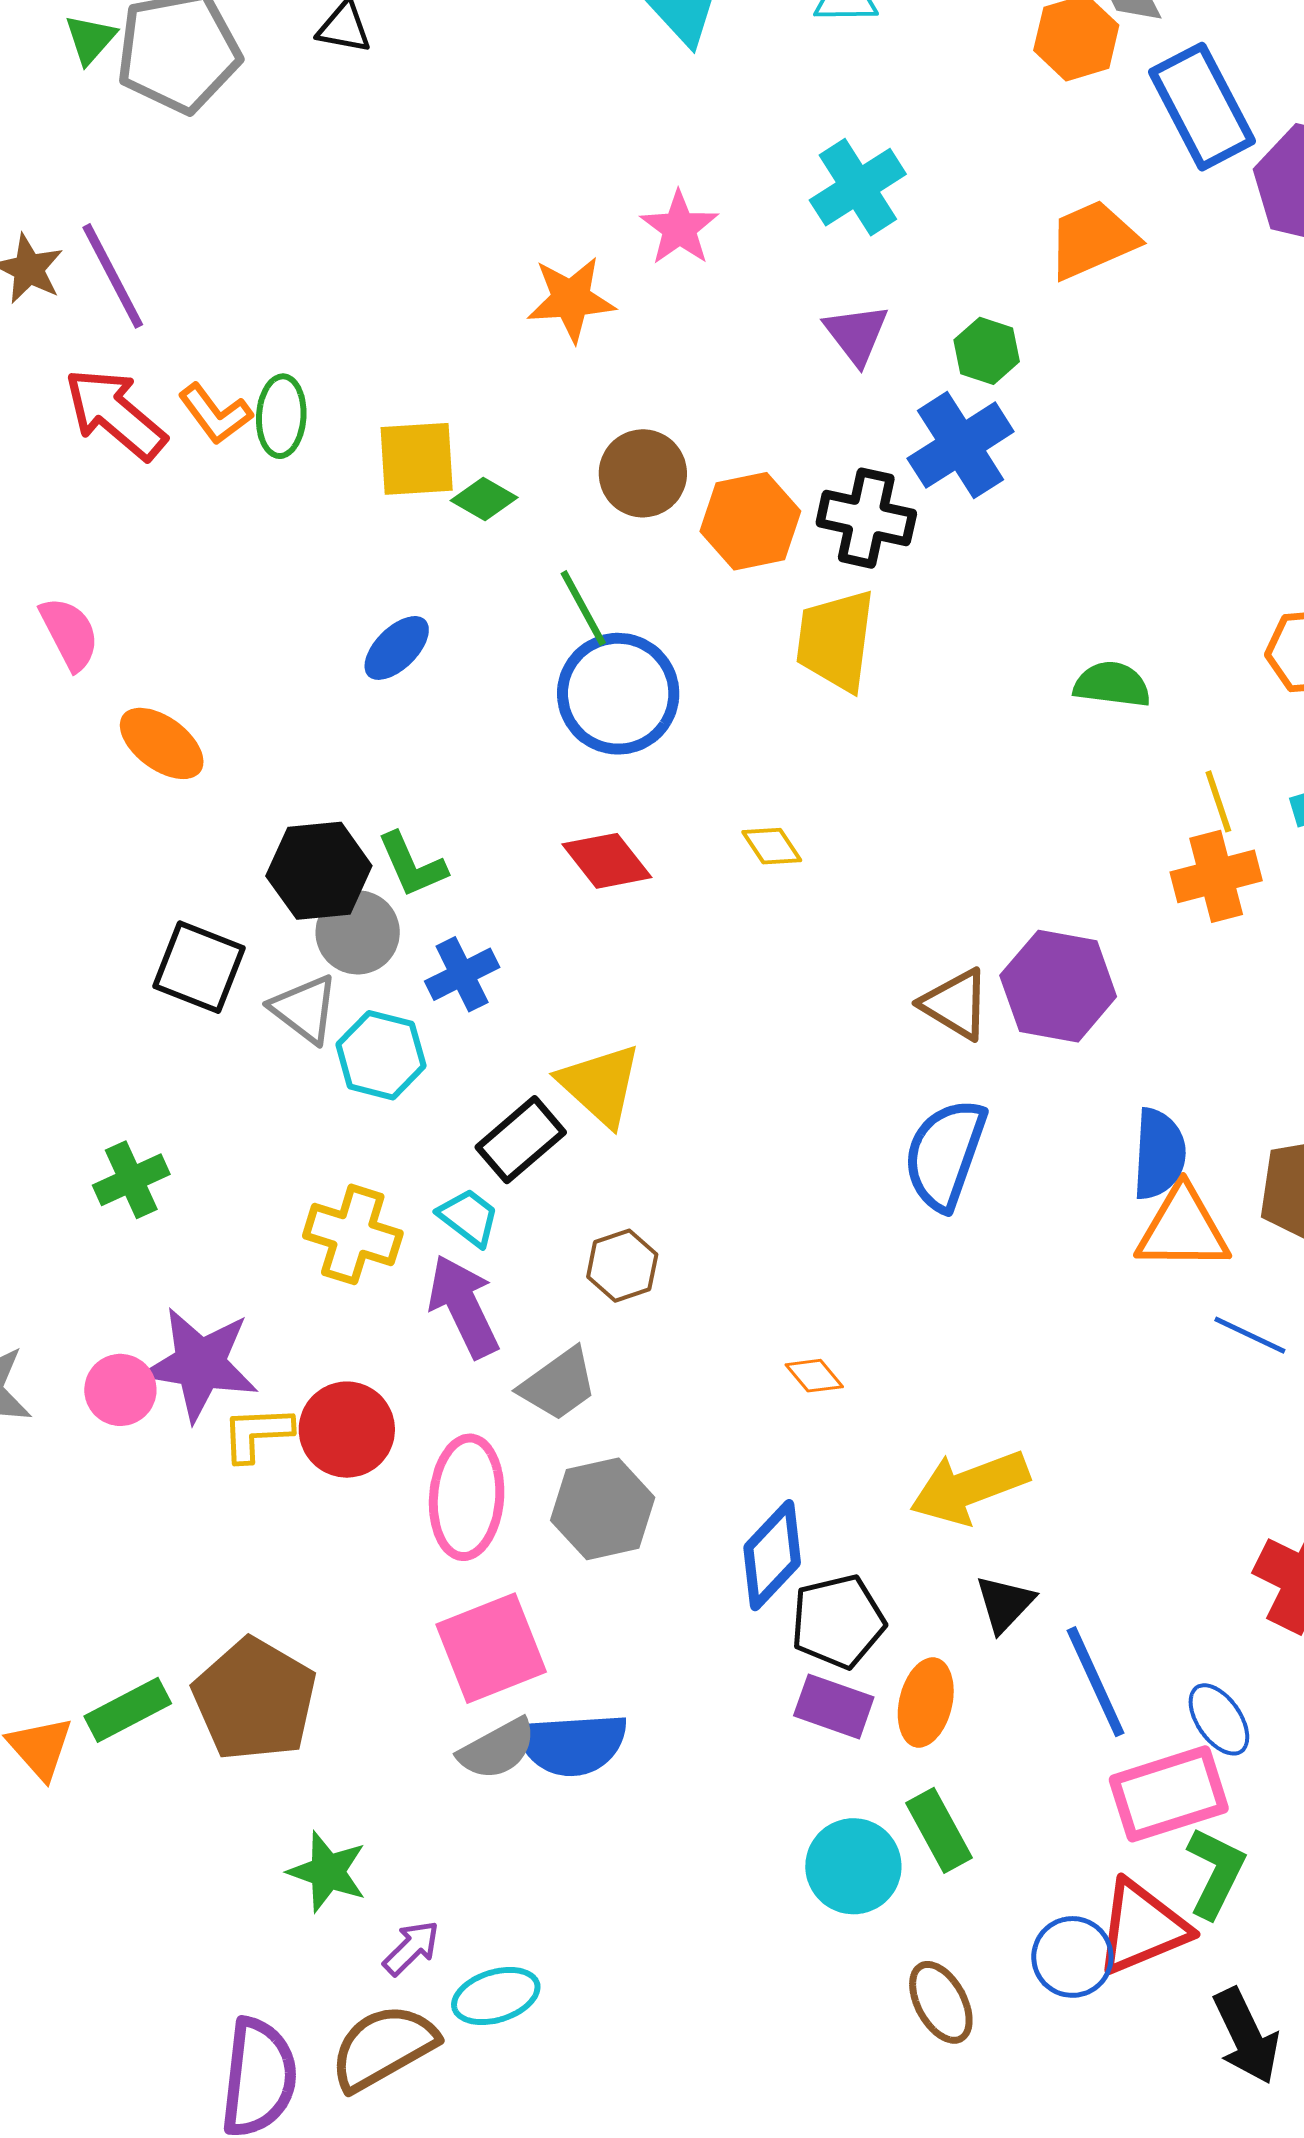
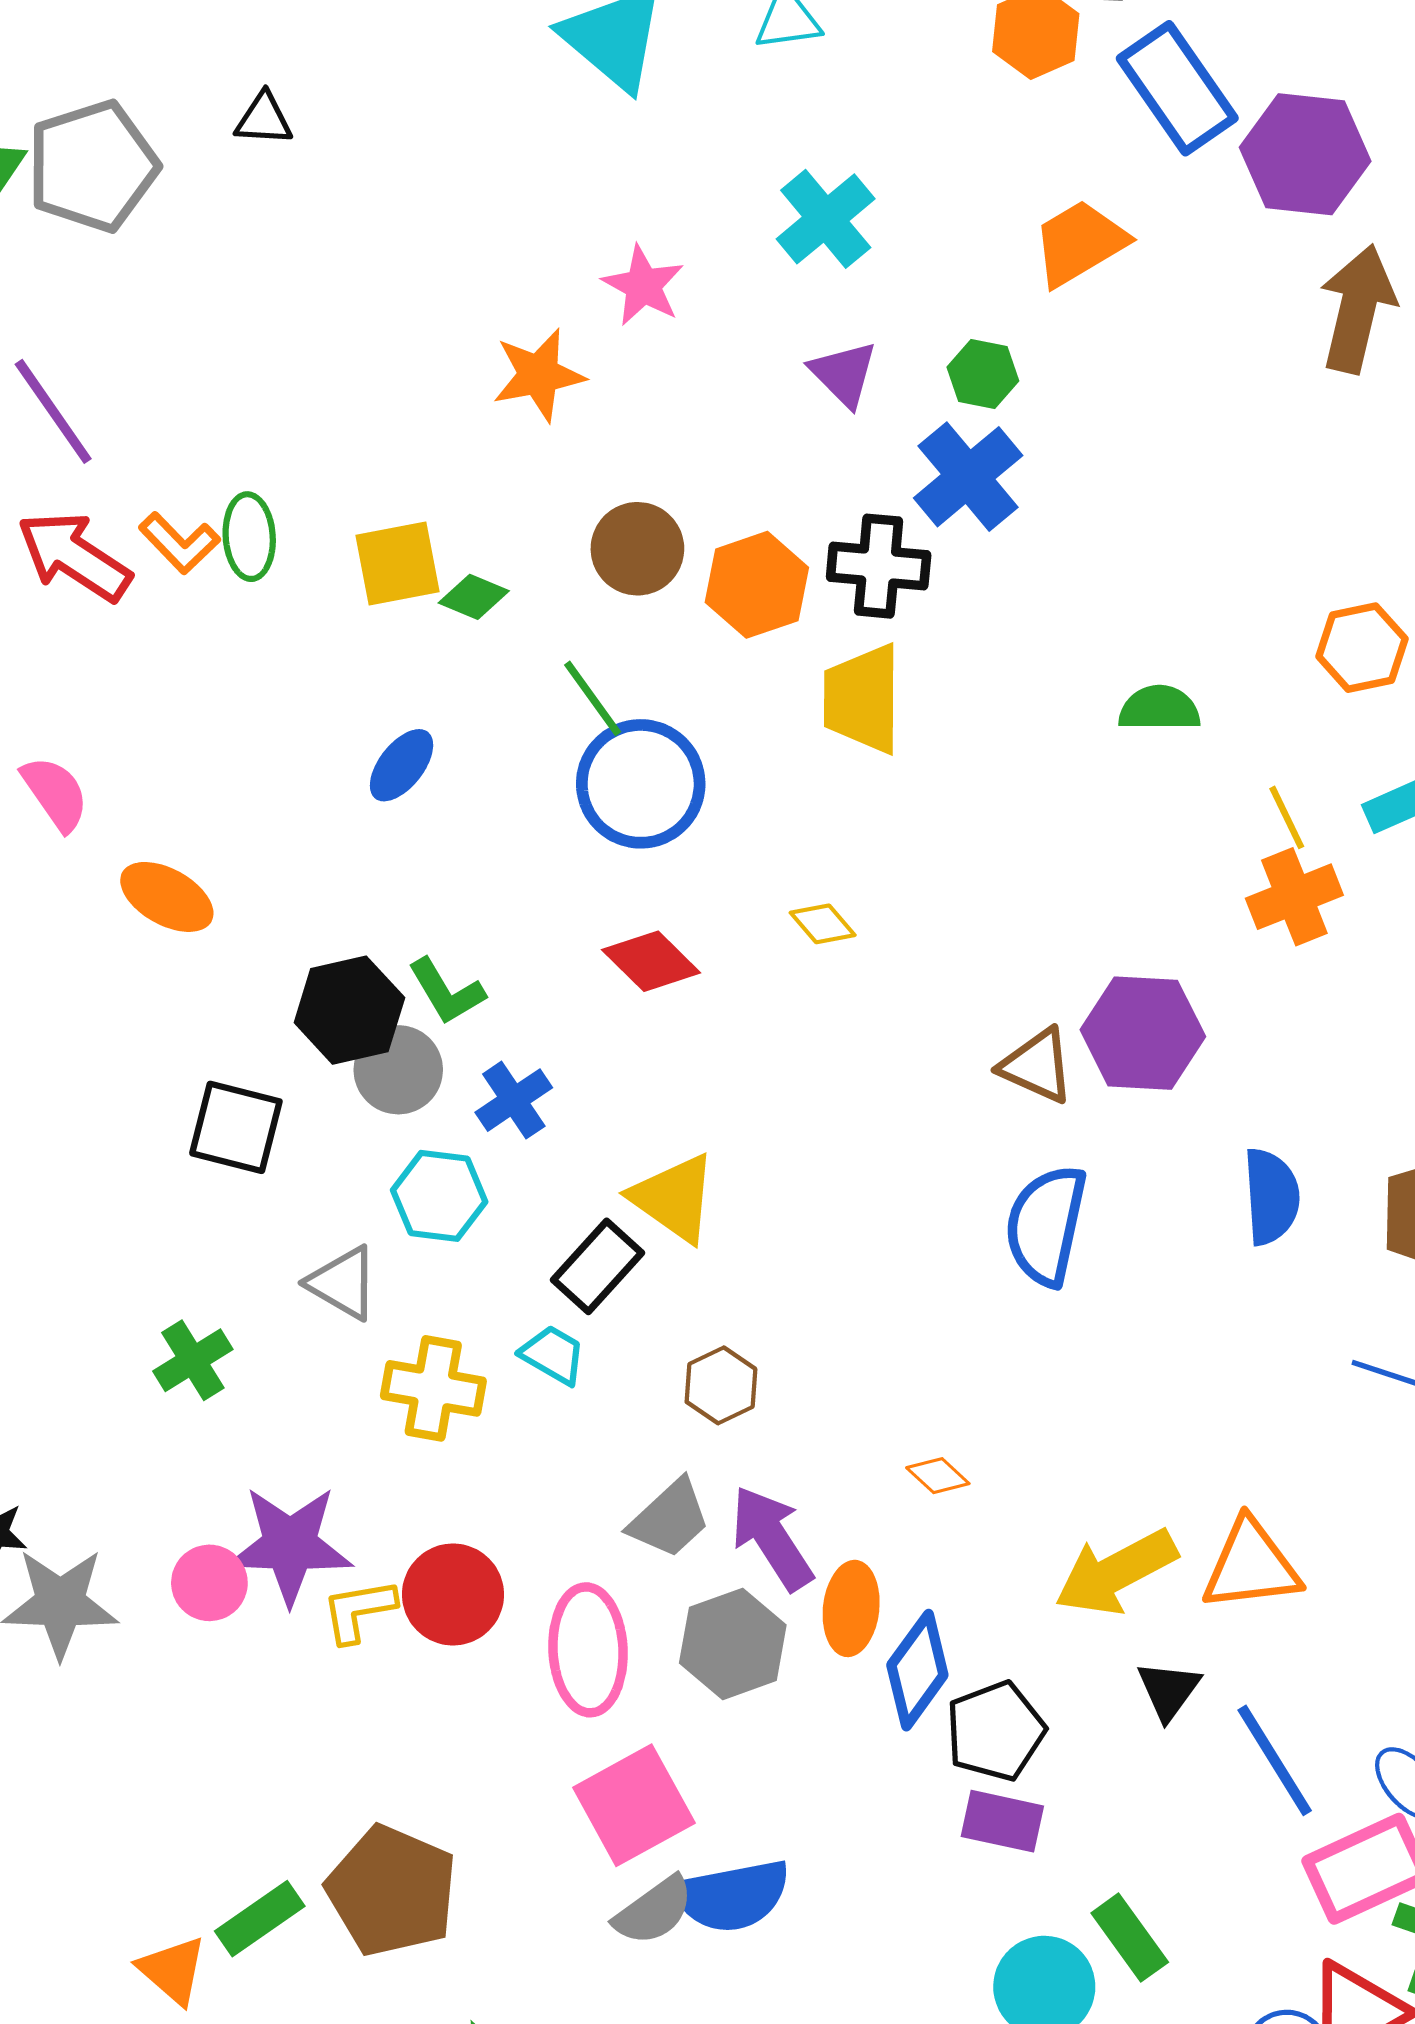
gray triangle: (304, 1009) -> (343, 1283), moved
orange triangle: (1183, 1229) -> (1251, 1565), moved
purple arrow: (464, 1306) -> (772, 1538), moved
orange ellipse: (926, 1702) -> (851, 1608), moved

